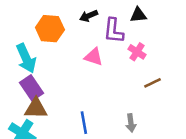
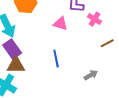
blue line: (84, 123) -> (56, 59), moved
gray arrow: (131, 123) -> (91, 75), turned -112

